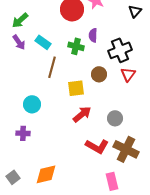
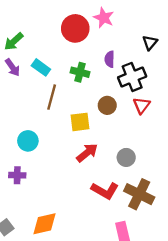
black triangle: (135, 11) -> (150, 43), moved
purple semicircle: (93, 35) -> (110, 59), moved

